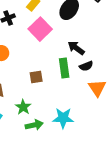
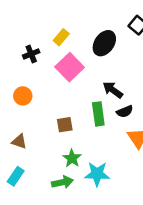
green star: (23, 107) -> (72, 158), moved

